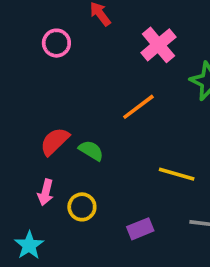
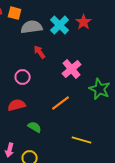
pink circle: (56, 43) -> (23, 77), moved
red semicircle: (55, 141) -> (17, 105), moved, turned 30

